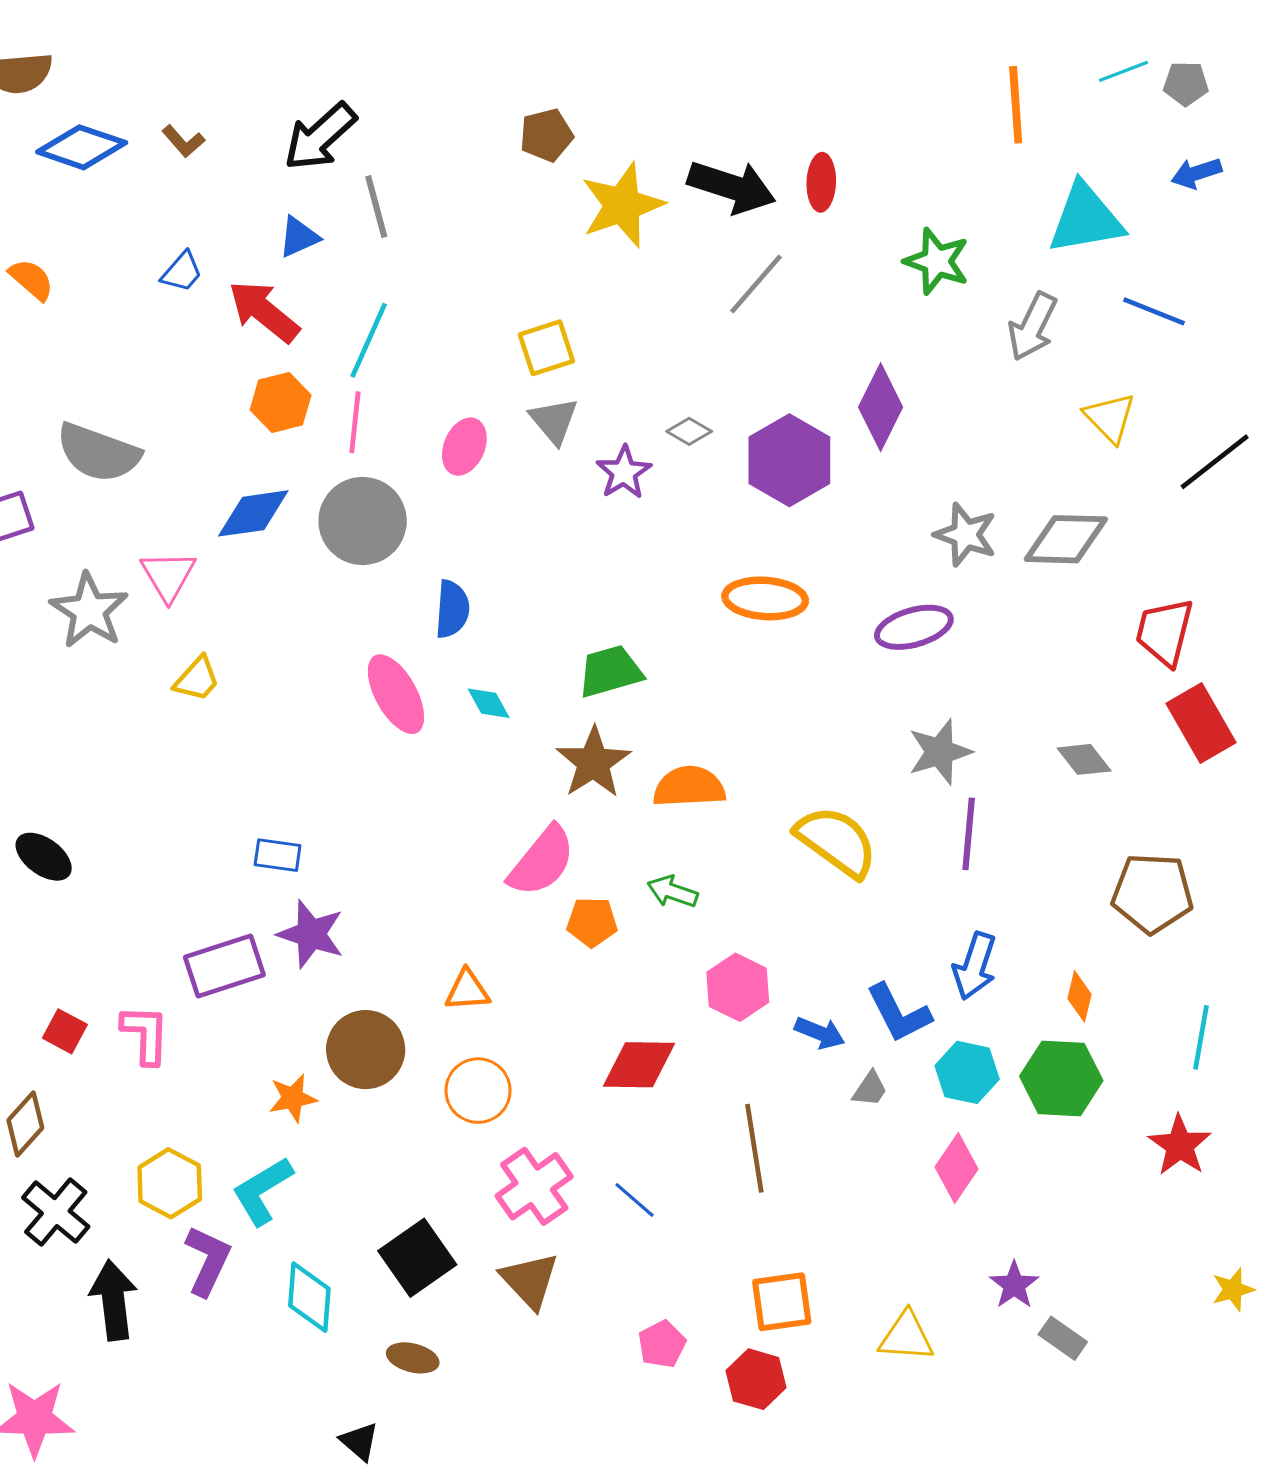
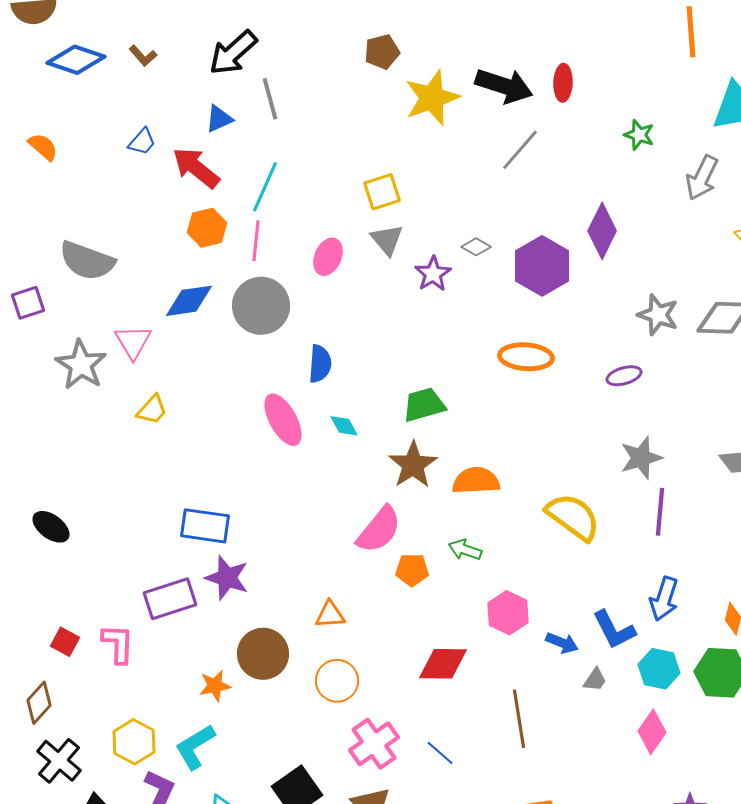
green star: (937, 261) -> (639, 135), size x0.7
purple ellipse: (914, 627) -> (624, 376), size x0.7
blue rectangle: (278, 855) -> (205, 526), size x1.6

